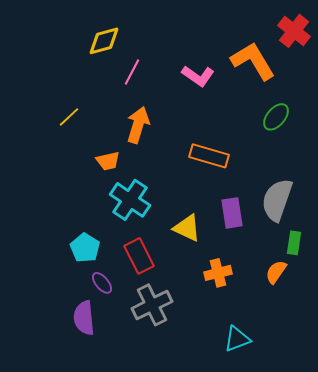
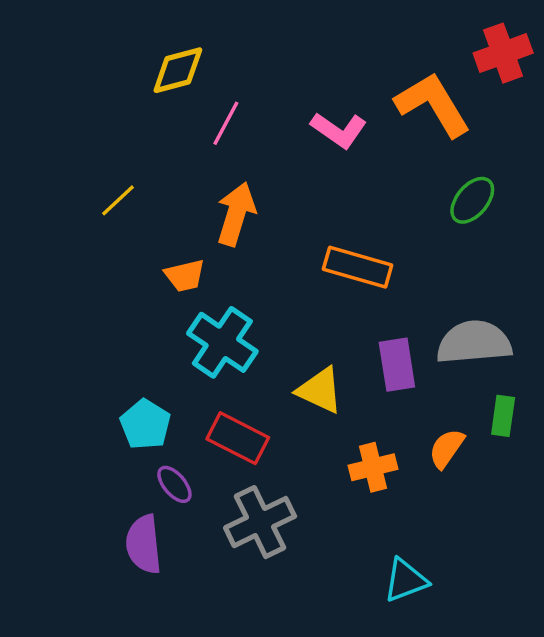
red cross: (294, 31) -> (503, 53), turned 32
gray semicircle: (277, 200) -> (474, 342), turned 66
red rectangle: (139, 256) -> (238, 438), turned -36
orange semicircle: (276, 272) -> (447, 448), moved

